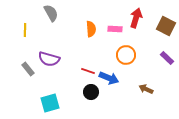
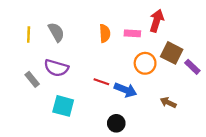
gray semicircle: (51, 13) -> (56, 32), moved
brown square: (166, 26) -> (172, 53), moved
black circle: (91, 92) -> (116, 123), moved
cyan square: (50, 103) -> (63, 106), moved, turned 30

